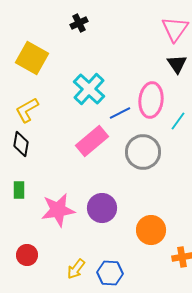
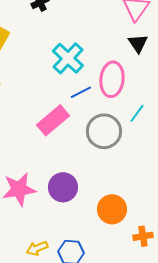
cyan cross: (89, 89) -> (68, 58), moved
cyan line: (178, 121) -> (137, 113), moved
yellow arrow: (76, 269) -> (37, 248), turned 30

